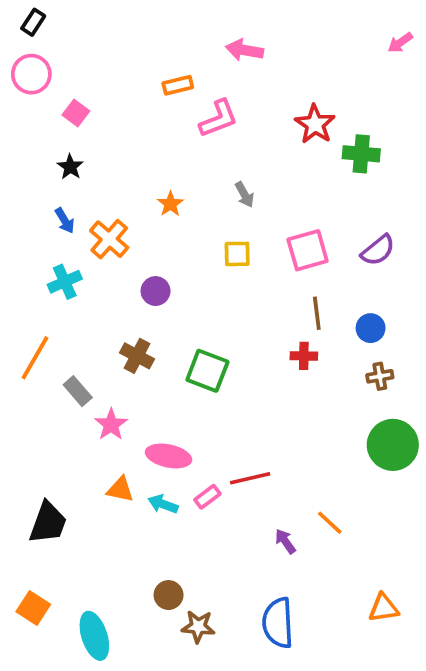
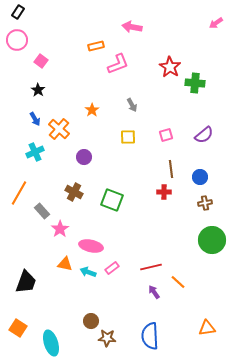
pink square: (308, 250) -> (166, 135), size x0.6
red line: (250, 478) -> (151, 267), moved

